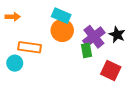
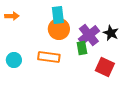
cyan rectangle: (61, 16) -> (58, 15), turned 60
orange rectangle: (30, 47) -> (49, 57), moved

